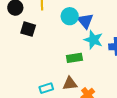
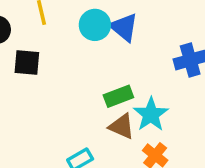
cyan star: (93, 40) -> (151, 114), moved, turned 30
brown triangle: (70, 84) -> (122, 126), moved, turned 42

